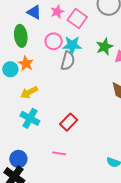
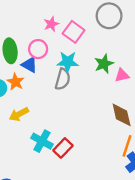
blue triangle: (34, 12) -> (30, 65), moved
pink circle: (54, 41) -> (38, 49), moved
cyan cross: (30, 118) -> (42, 141), moved

